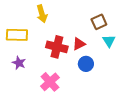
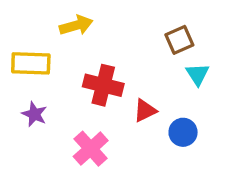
yellow arrow: (42, 14) -> (76, 25), turned -90
red triangle: (79, 44) -> (145, 111), moved
blue circle: (86, 64) -> (183, 132), moved

